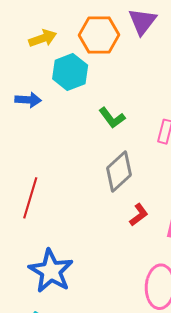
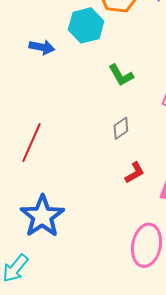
gray diamond: (119, 171) -> (121, 128), size x0.6

